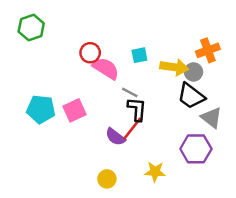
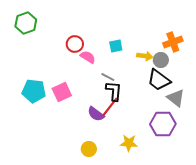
yellow arrow: (174, 67) -> (145, 56), size x0.7
pink semicircle: (106, 68) -> (88, 57), size x0.7

